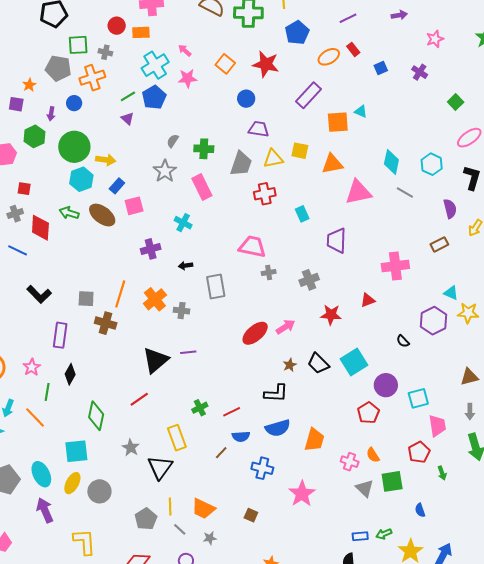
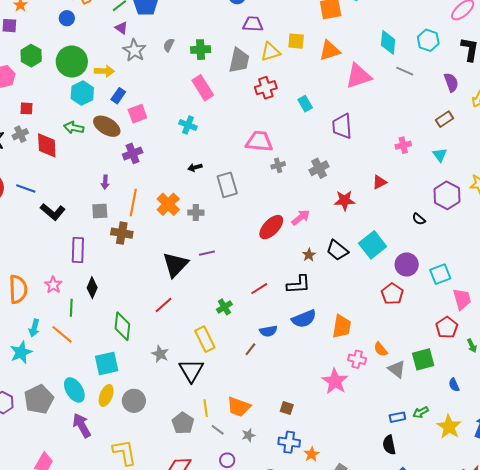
purple arrow: (51, 114) -> (105, 182), moved
gray star: (165, 171) -> (134, 50), moved
purple cross: (151, 249) -> (133, 153), moved
blue line: (18, 250) -> (26, 188), moved
pink cross: (395, 266) -> (403, 145), size x0.6
cyan triangle: (451, 293) -> (440, 155), moved, turned 35
red line: (232, 412) -> (259, 289), moved
orange semicircle: (373, 455) -> (381, 349), moved
pink cross: (350, 462) -> (357, 359), moved
blue cross: (262, 468) -> (289, 442), moved

